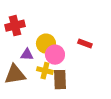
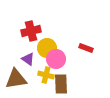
red cross: (15, 26) -> (31, 31), moved
purple triangle: (27, 55) -> (28, 59), turned 32

